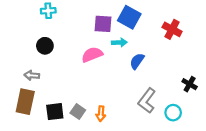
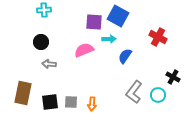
red cross: (172, 29) -> (158, 37), moved
gray arrow: (32, 75) -> (49, 64), moved
gray square: (78, 112) -> (71, 102), turned -32
cyan circle: (173, 113) -> (158, 95), moved

